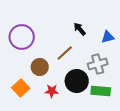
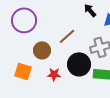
black arrow: (80, 29) -> (90, 10), moved
orange square: (21, 88) -> (23, 71), turned -30

